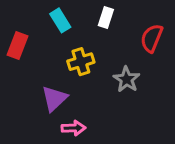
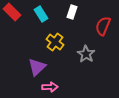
red rectangle: (18, 45) -> (12, 12), moved, turned -66
yellow cross: (81, 62) -> (55, 42), turned -36

